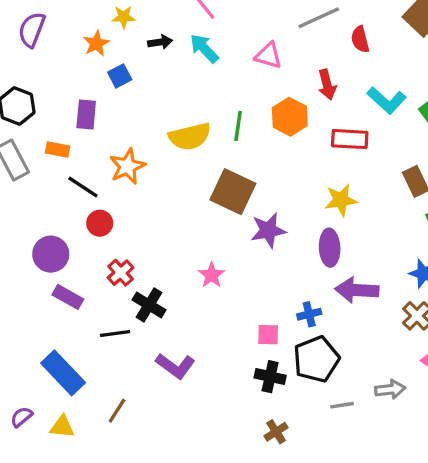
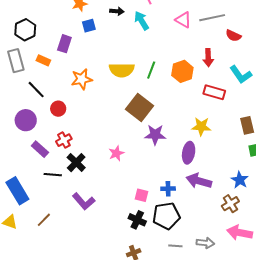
red semicircle: (360, 39) -> (233, 36), turned -63
pink triangle: (268, 55) -> (183, 20), moved
black line: (83, 187) -> (36, 90), moved
purple rectangle: (68, 297) -> (40, 149), moved

